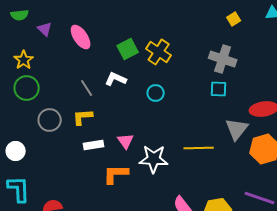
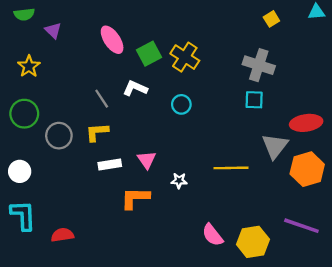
pink ellipse: (81, 37) -> (112, 40), moved
green circle: (27, 88) -> (24, 114), moved
white star: (154, 159) -> (179, 181), size x0.5

